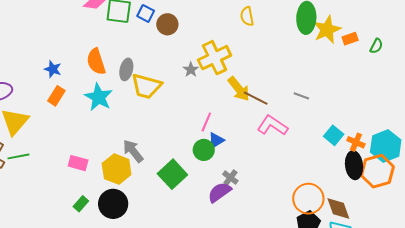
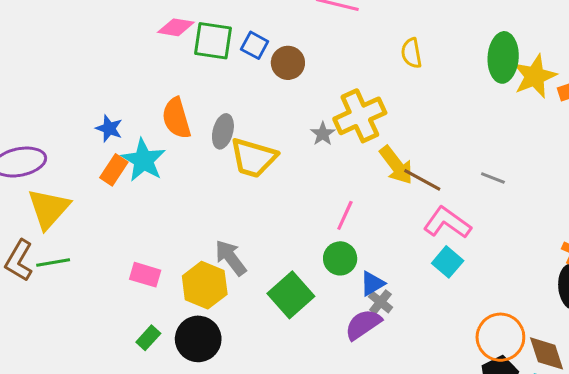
cyan star: (99, 97) -> (144, 160), moved
cyan square: (334, 135) -> (448, 262), moved
blue triangle: (216, 140) -> (372, 284), moved

